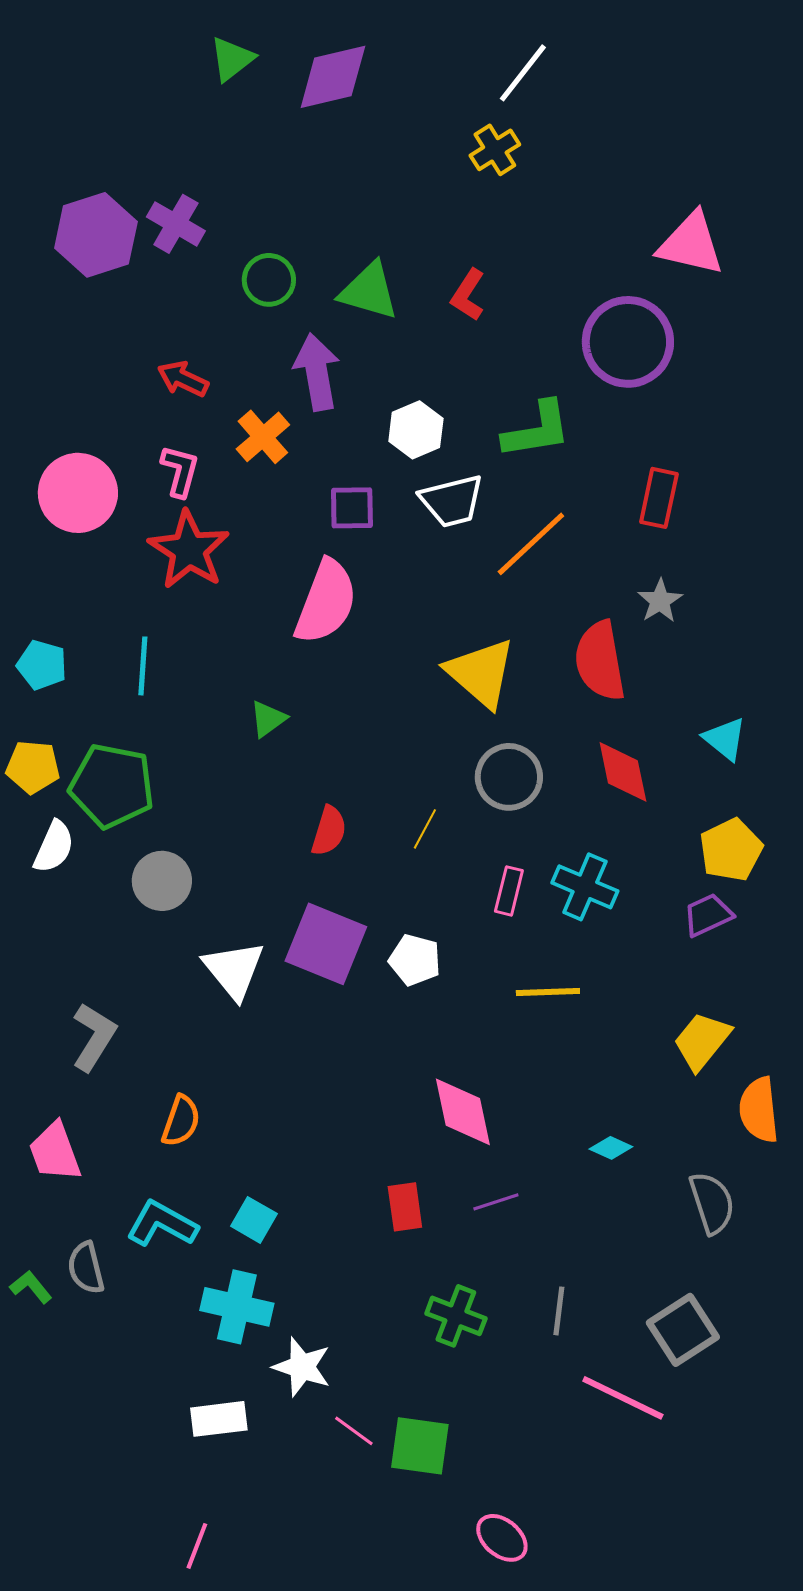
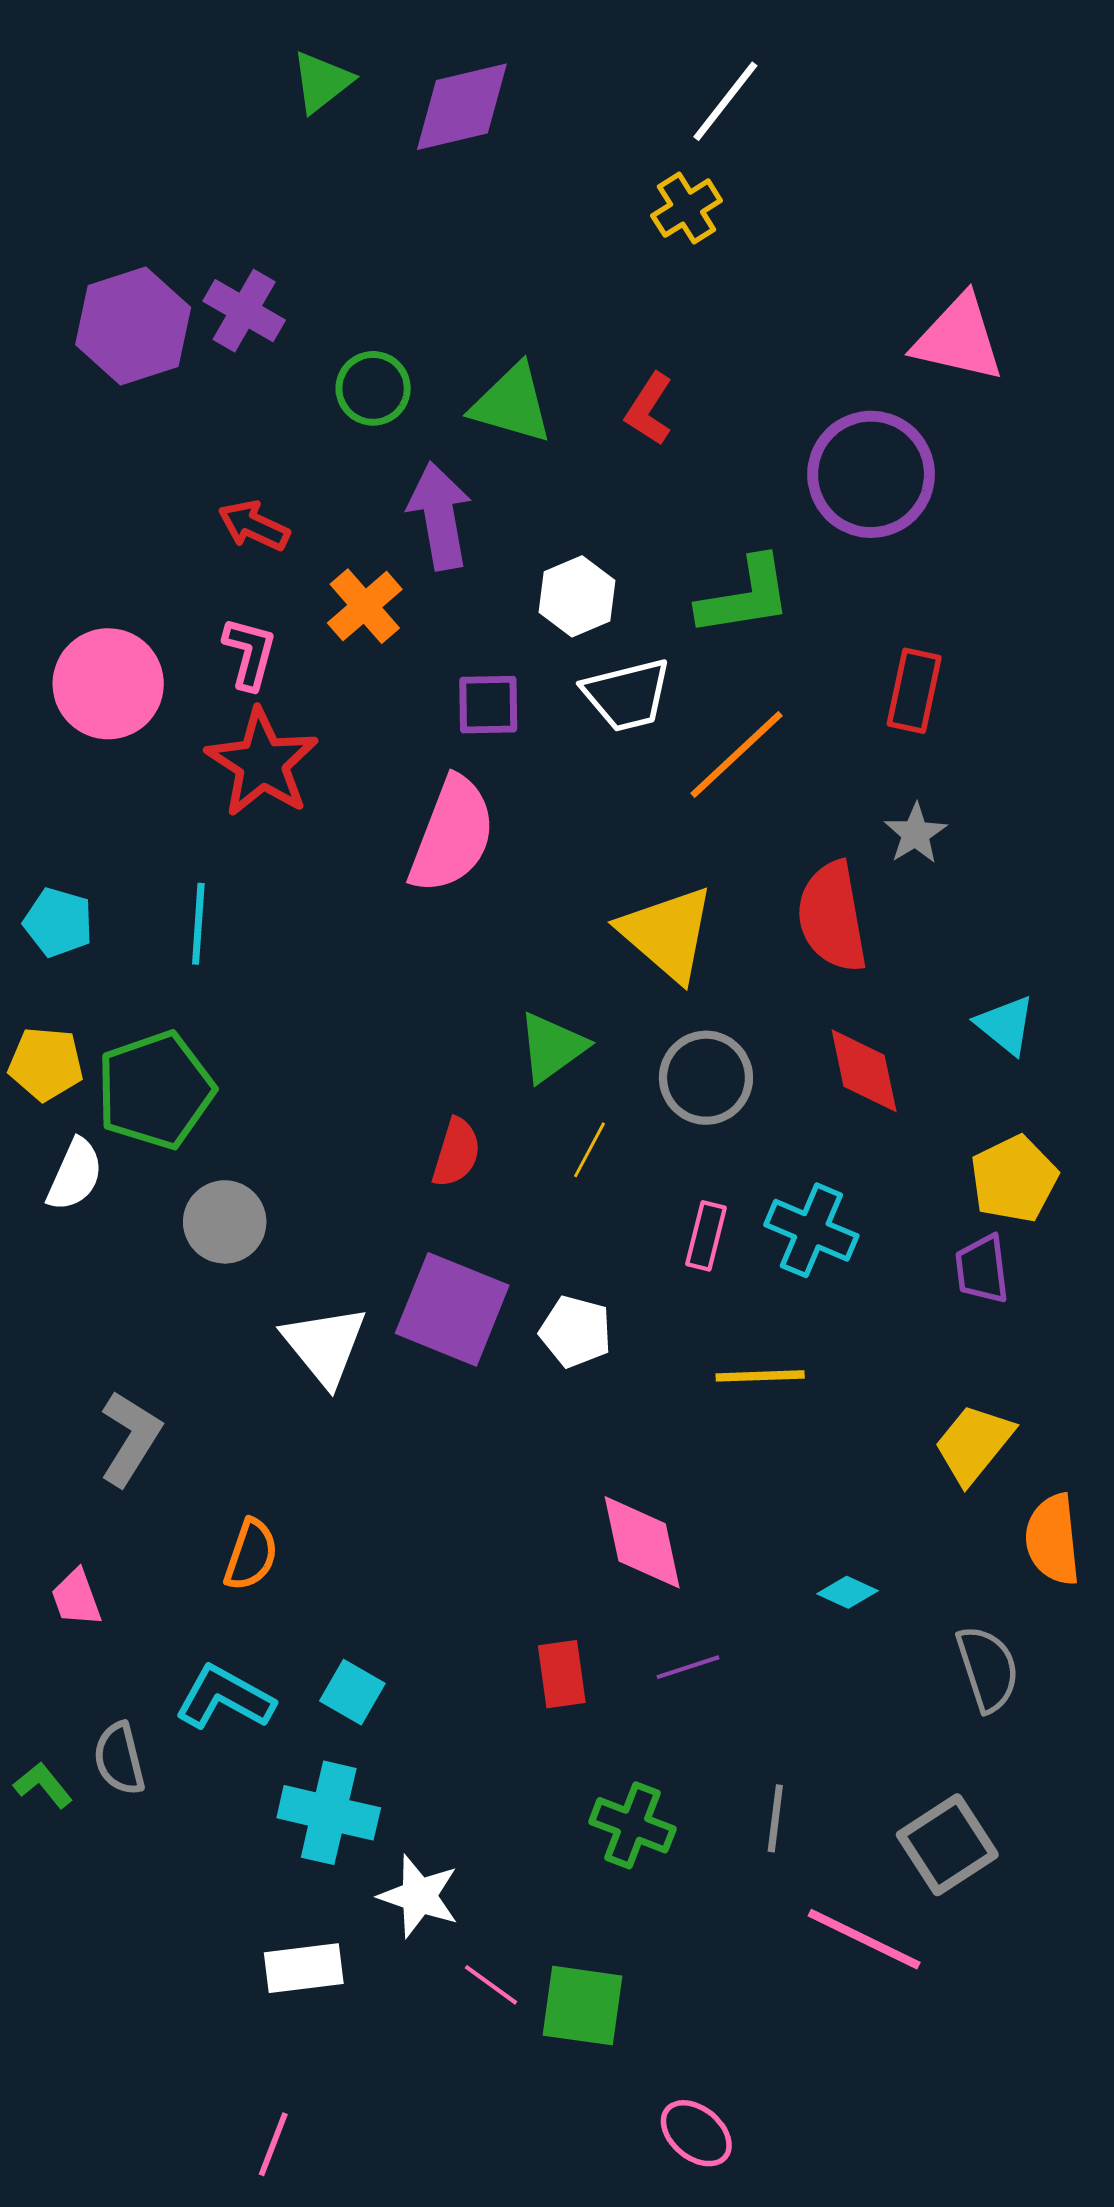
green triangle: (268, 719) -> (552, 1047), moved, size x1.4
green pentagon: (112, 786) -> (155, 1090), turned -30
purple trapezoid: (708, 915) -> (982, 1269), turned -72
pink trapezoid: (55, 1152) -> (76, 1598), size x0.7

